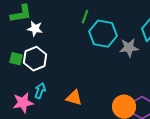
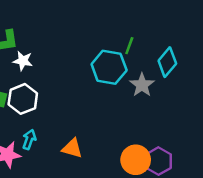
green line: (85, 17) -> (129, 46), moved
gray star: (129, 48) -> (142, 85), turned -30

